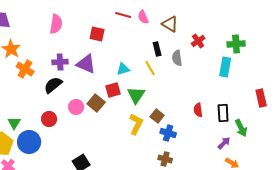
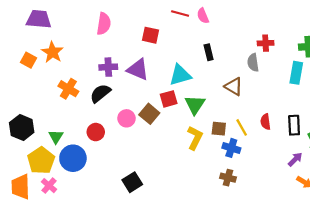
brown triangle: (170, 24) -> (234, 86), moved
red cross: (198, 41) -> (266, 43), turned 32
black rectangle: (157, 49) -> (209, 52), moved
gray semicircle: (177, 58) -> (253, 63), moved
yellow line: (150, 68) -> (242, 127), moved
orange cross: (25, 69) -> (68, 89), moved
cyan triangle: (123, 69) -> (180, 75), size x1.5
brown square: (157, 116) -> (219, 129), turned -32

